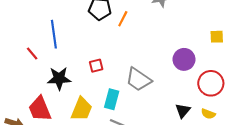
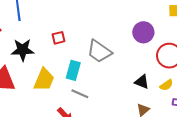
black triangle: (183, 111) -> (142, 82), turned -49
yellow semicircle: (208, 114) -> (166, 85), turned -56

